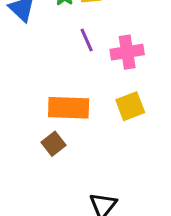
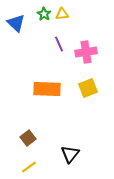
brown square: (53, 144) -> (28, 138), moved

